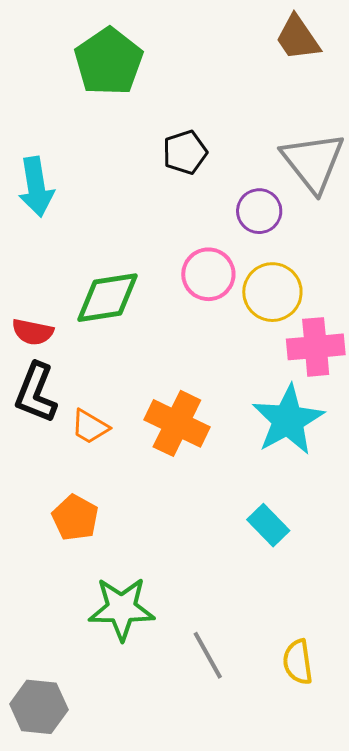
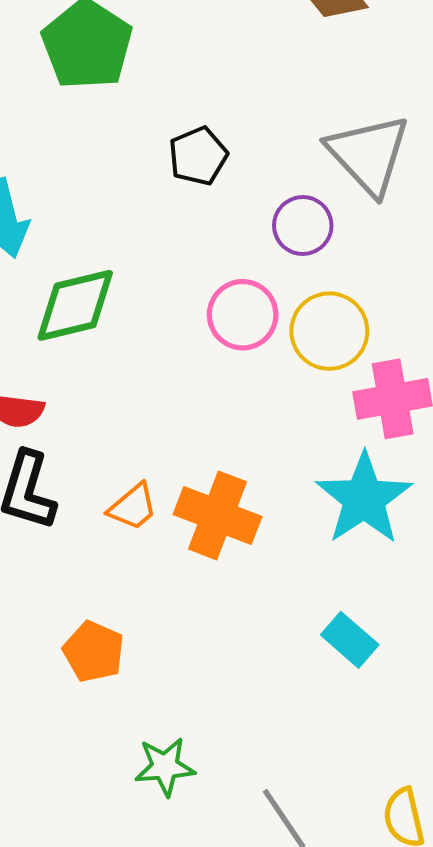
green diamond: (107, 298) -> (75, 305), moved
orange trapezoid: (90, 427) -> (133, 507), moved, turned -66
green star: (122, 609) -> (165, 767), size x0.7

